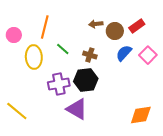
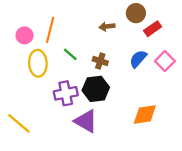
brown circle: (115, 31) -> (136, 13), moved
pink circle: (14, 35) -> (25, 35), moved
orange diamond: (141, 115) -> (145, 114), moved

